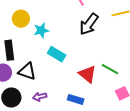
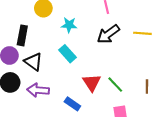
cyan star: (41, 30) -> (69, 25), moved
purple arrow: (40, 97) -> (38, 90), size x1.5

